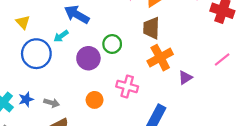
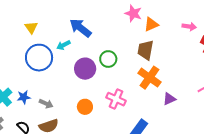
orange cross: (160, 58) -> (149, 78), turned -35

